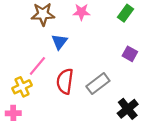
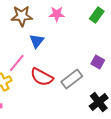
purple square: (130, 54) -> (98, 62), moved
red semicircle: (65, 81) -> (42, 77), turned -70

